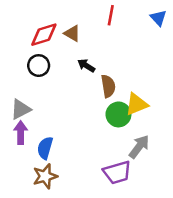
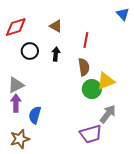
red line: (111, 15) -> (86, 40), moved
red diamond: (44, 35) -> (16, 27), moved
black arrow: (86, 66) -> (56, 54), moved, turned 64
brown star: (45, 176) -> (20, 139), moved

